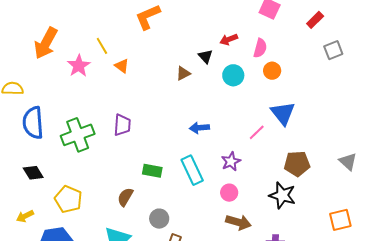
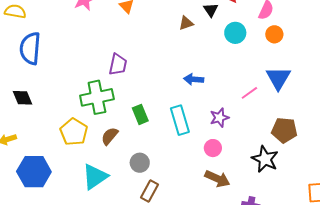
green cross: (78, 135) -> (97, 97), moved
green rectangle: (152, 171) -> (140, 114), turned 48
yellow pentagon: (68, 199) -> (74, 132), moved

